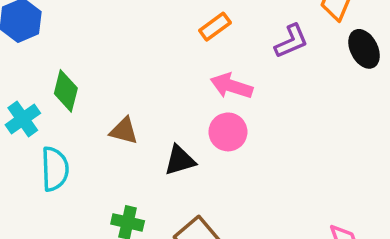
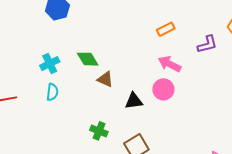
green diamond: (66, 91) -> (88, 59), moved, turned -55
cyan semicircle: (55, 169) -> (52, 92), moved, size x0.7

